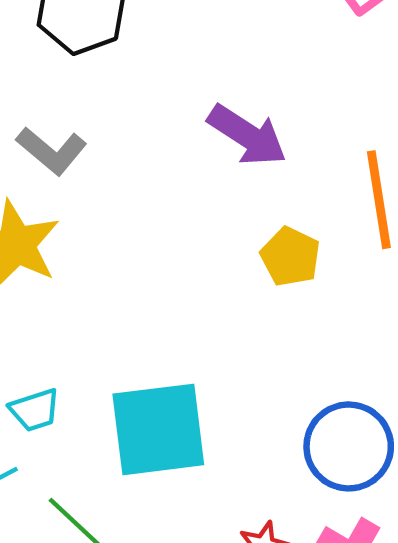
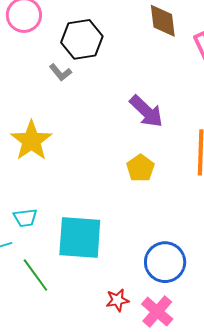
gray L-shape: (52, 151) -> (60, 72), moved, size x0.7
yellow pentagon: (290, 257) -> (140, 168), moved

